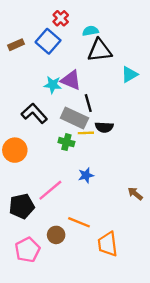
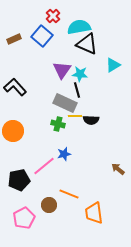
cyan semicircle: (90, 31) -> (79, 27), size x1.6
black triangle: (100, 50) -> (87, 44), turned 30
purple triangle: (71, 80) -> (62, 70), turned 42
cyan star: (53, 85) -> (80, 74), moved
black L-shape: (34, 113) -> (15, 87), moved
black semicircle: (104, 127) -> (91, 120), moved
blue star: (86, 175) -> (64, 154), moved

